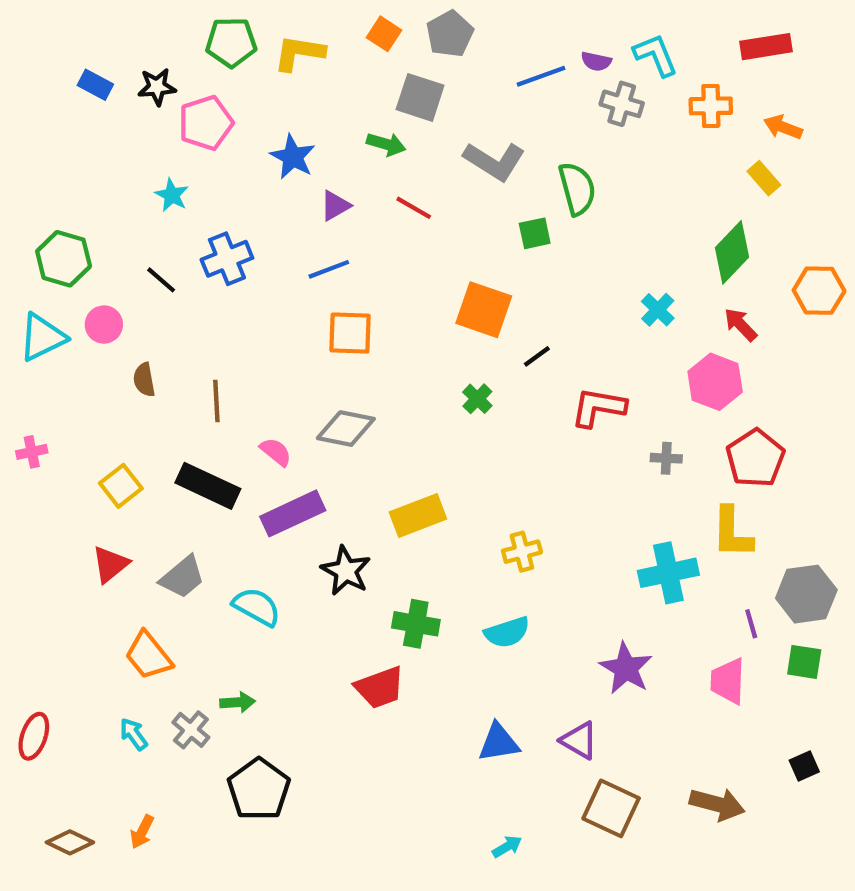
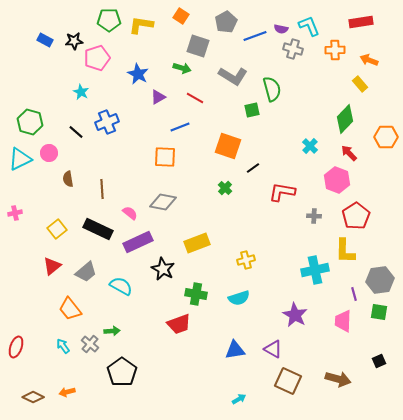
gray pentagon: (450, 34) -> (226, 22), moved
blue line: (329, 269) -> (180, 127), moved
orange arrow: (142, 832) -> (67, 392), turned 49

